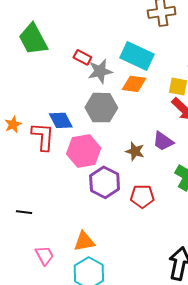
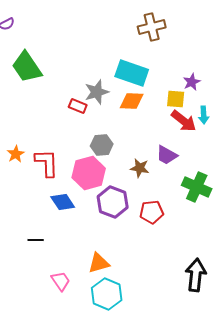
red rectangle: (82, 57) -> (78, 106), moved
gray hexagon: (101, 108) -> (102, 145), moved, size x0.7
blue diamond: (61, 120) -> (63, 202), moved

